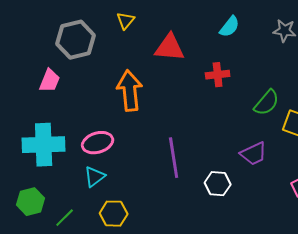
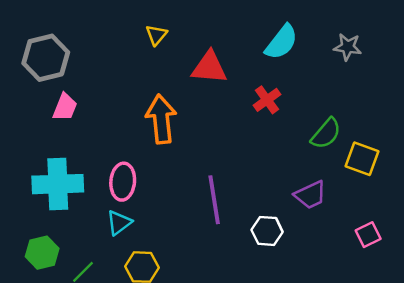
cyan semicircle: (230, 27) -> (281, 42), size x1.4
gray hexagon: (76, 40) -> (46, 58), moved
red cross: (218, 75) -> (267, 100), turned -30
pink ellipse: (98, 143) -> (123, 182), turned -68

